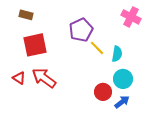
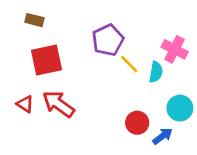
pink cross: (131, 17) -> (175, 49), moved
cyan circle: (123, 79) -> (180, 108), moved

